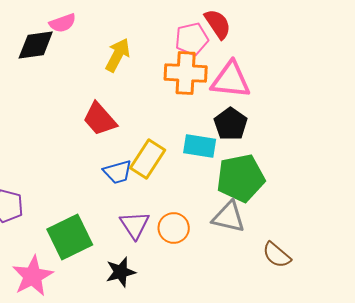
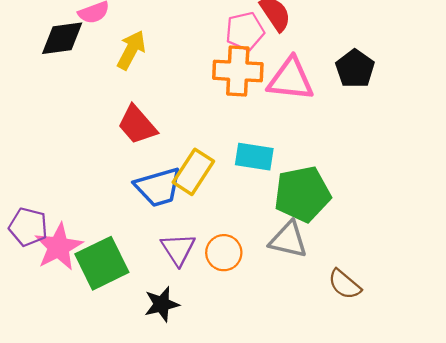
yellow arrow: (118, 55) -> (131, 50), moved
black pentagon: (231, 124) -> (355, 69), moved
blue trapezoid: (118, 172) -> (158, 187), size x1.4
pink star: (33, 276) -> (59, 247), moved

